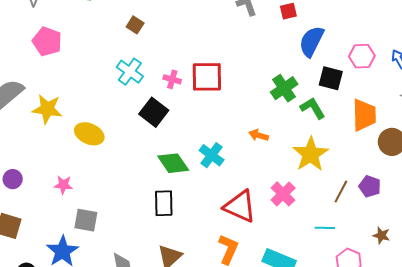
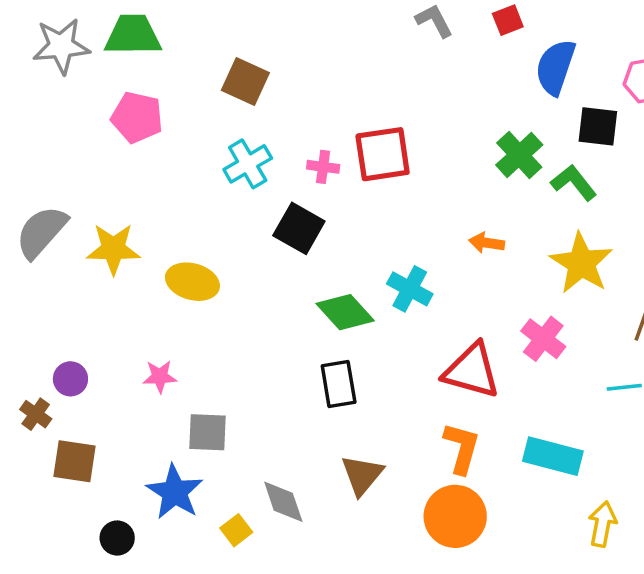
brown square: (135, 25) -> (245, 82), size x1.5
pink pentagon: (47, 41) -> (137, 117), moved
cyan cross: (130, 72) -> (248, 164), turned 32

